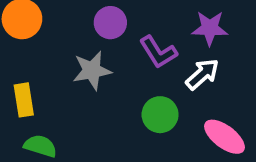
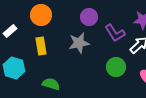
yellow rectangle: (24, 100) -> (41, 46), moved

